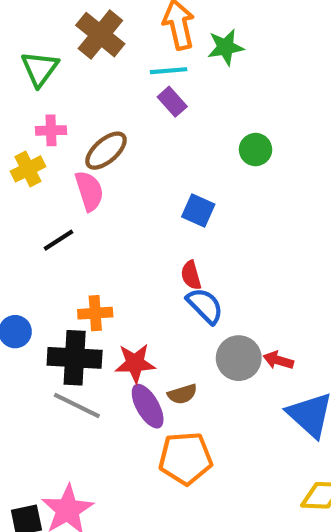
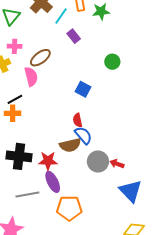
cyan line: (169, 71) -> (61, 16), moved, turned -54
orange cross: (95, 313) -> (13, 113), moved
brown semicircle: (182, 394) -> (70, 145), moved, size x1.5
gray line: (77, 405) -> (27, 195), moved, turned -40

